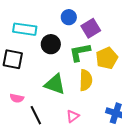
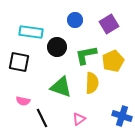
purple square: (91, 28) -> (109, 24), moved

